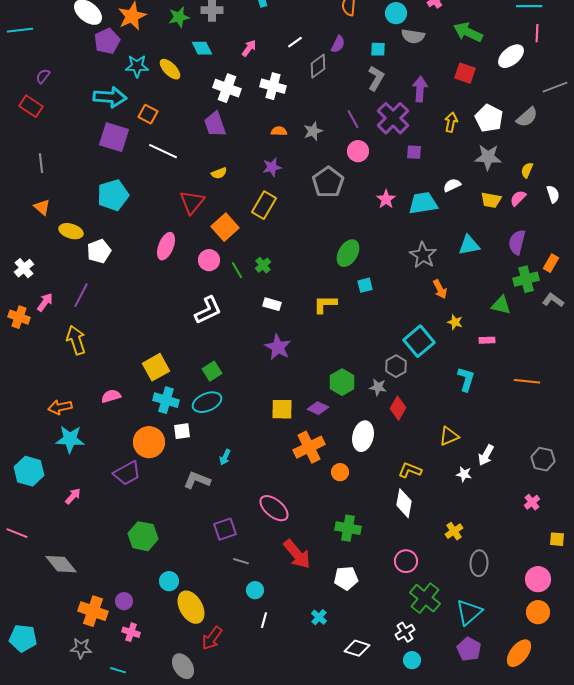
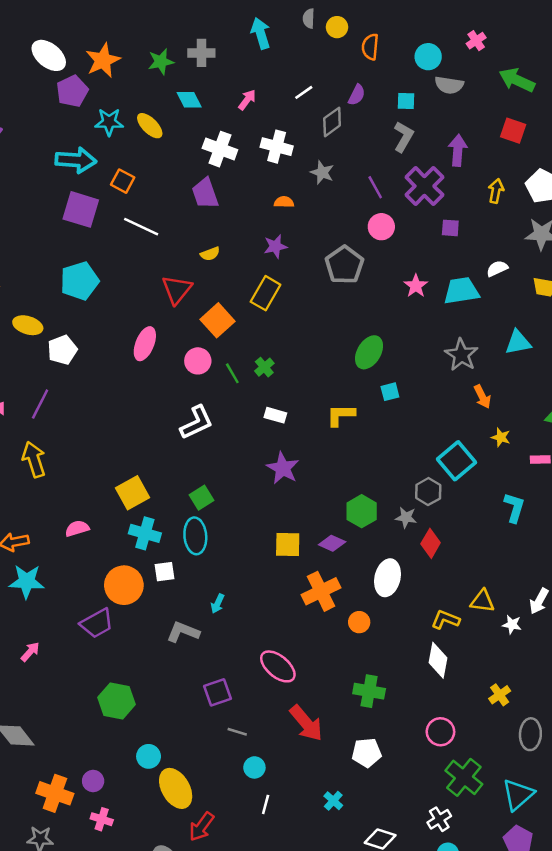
gray star: (313, 131) -> (322, 172), moved, turned -30
cyan ellipse: (207, 402) -> (195, 536), turned -72
yellow triangle: (449, 436) -> (482, 601), moved, turned 30

